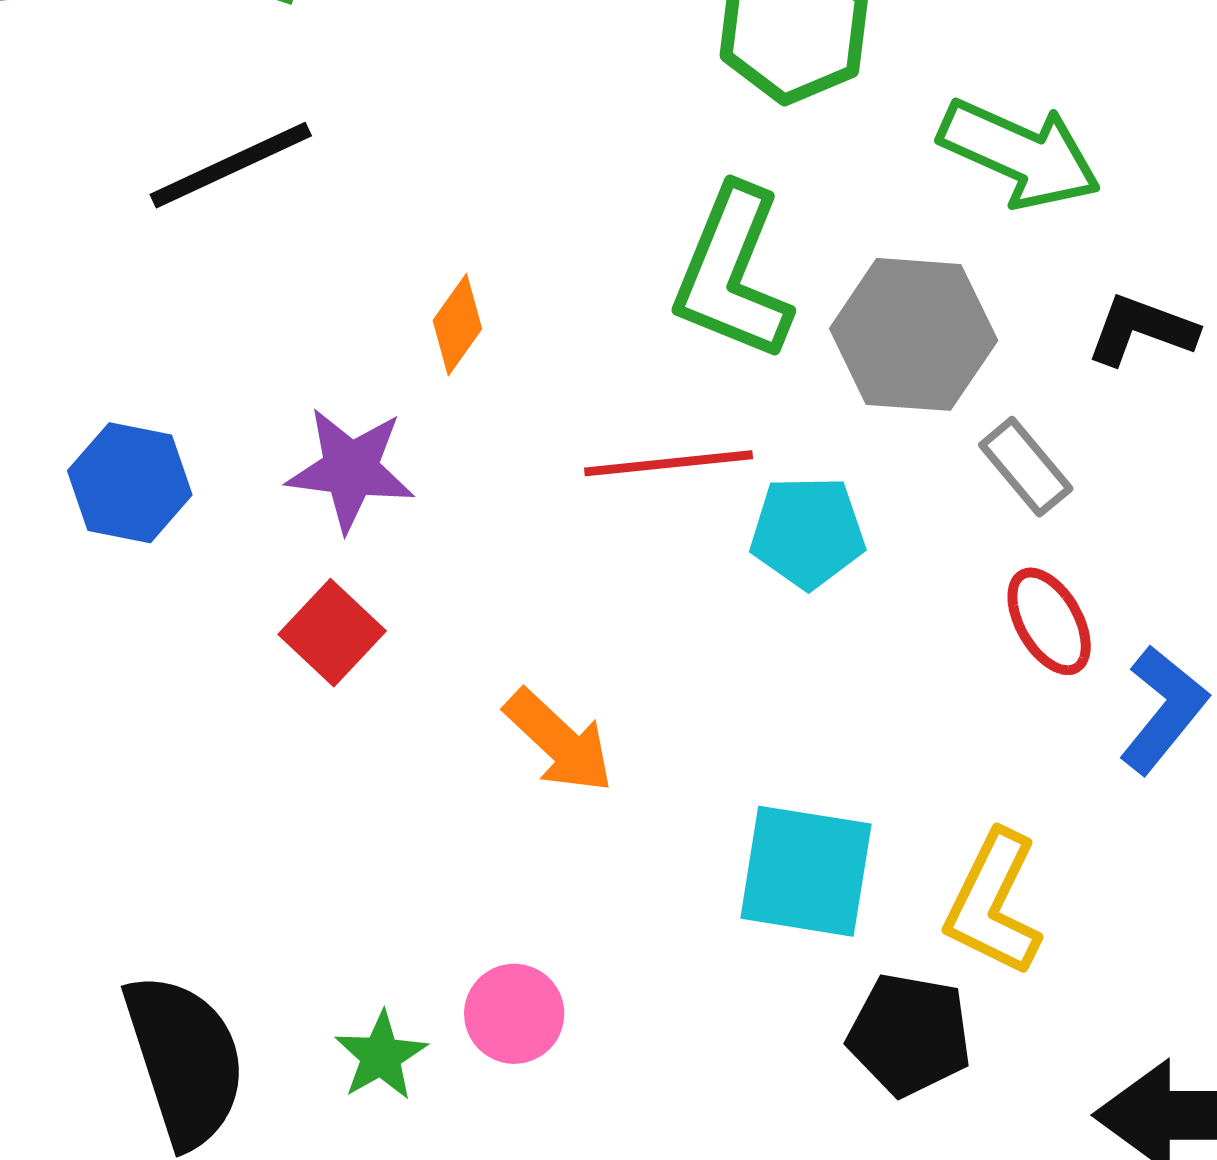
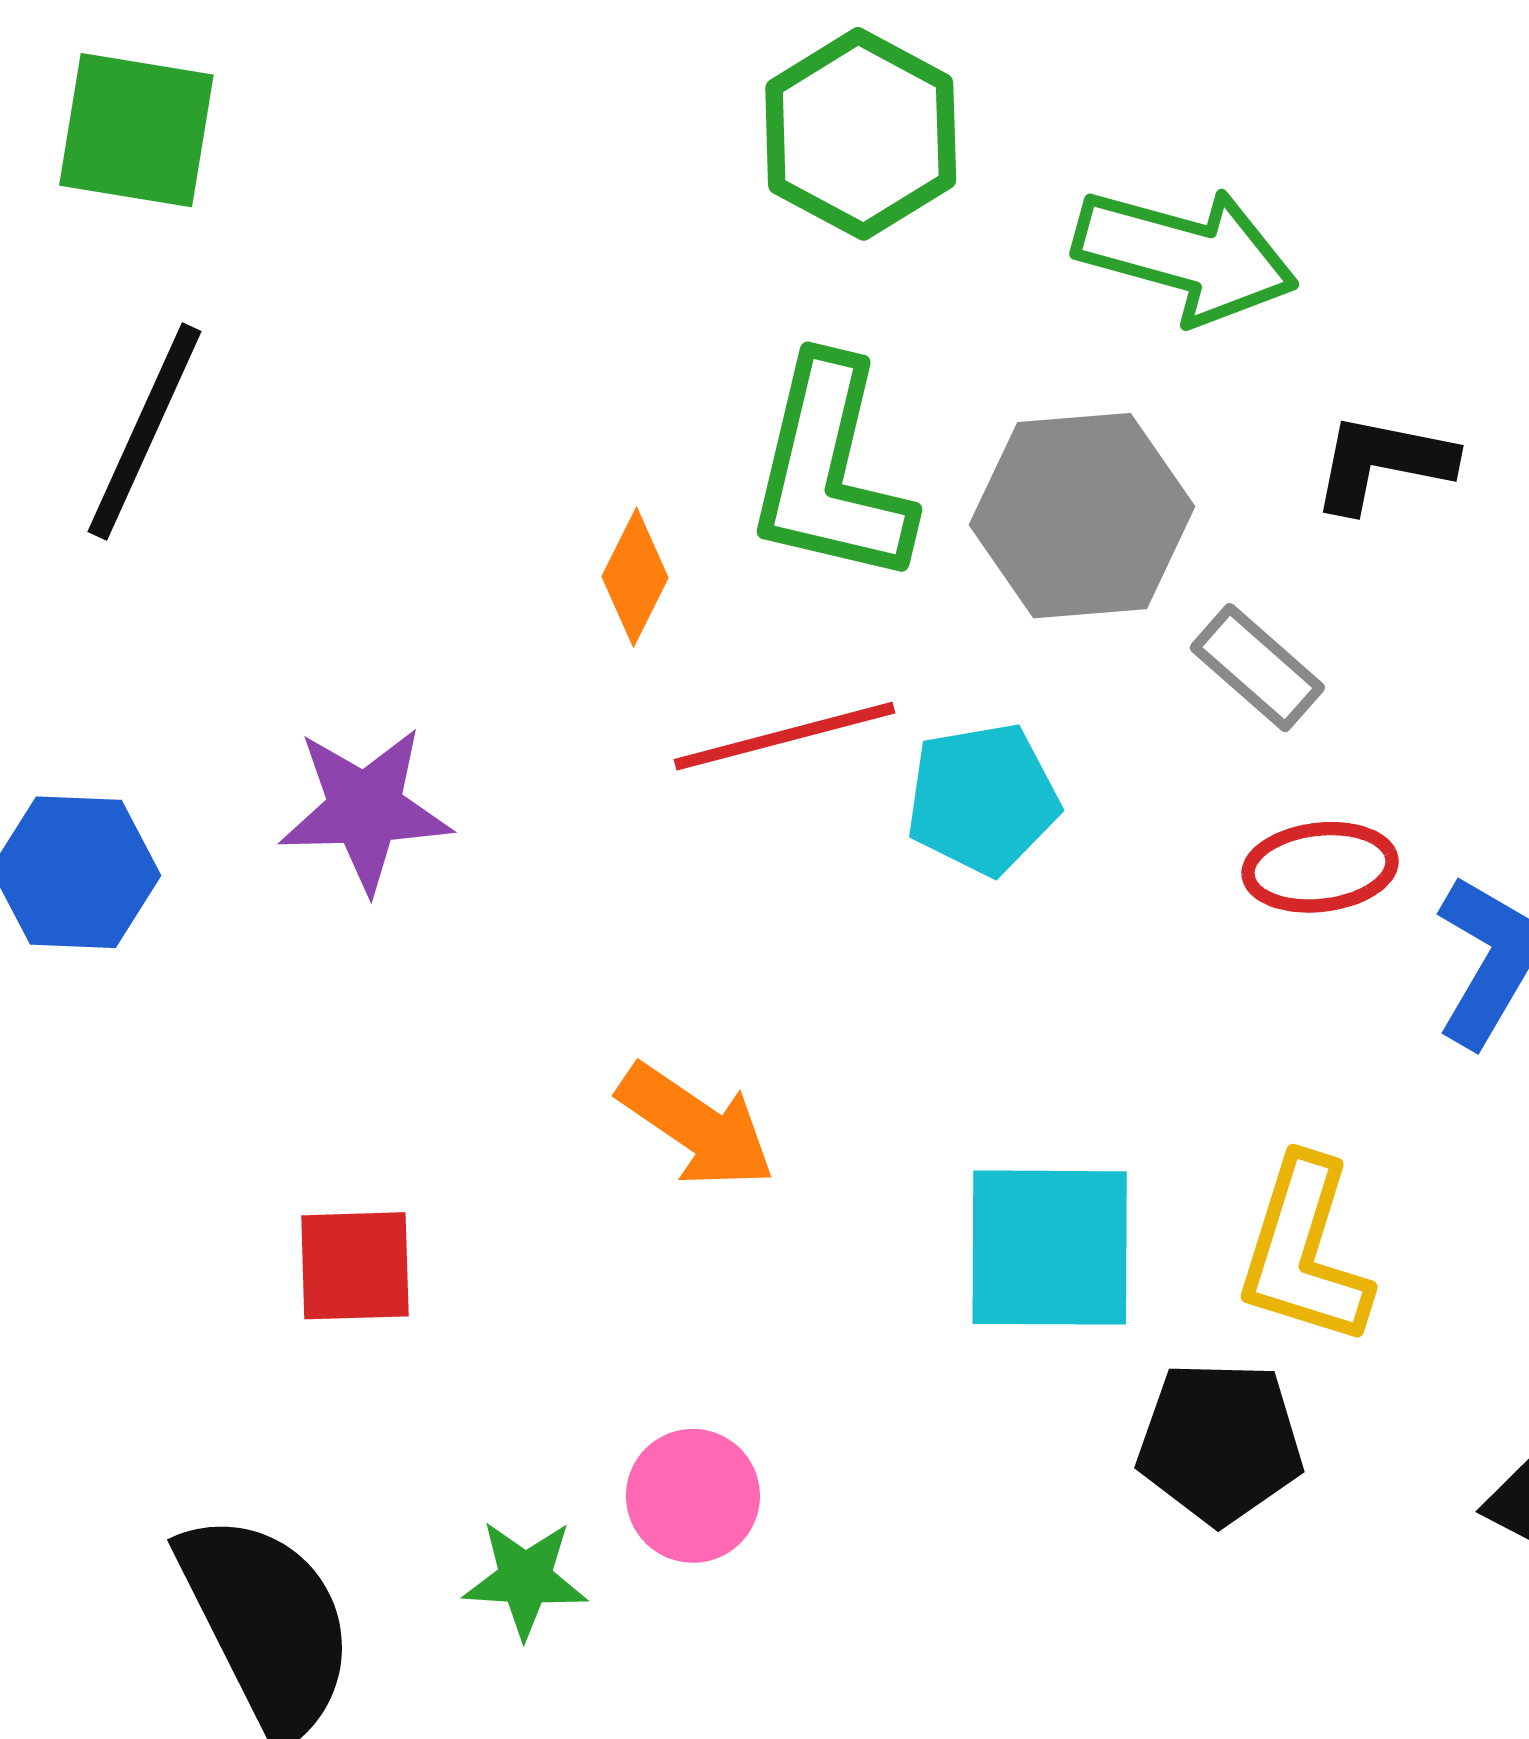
black line: (231, 165) -> (144, 431), turned -32
orange diamond: (457, 325) -> (635, 577), moved
red ellipse: (1049, 621) -> (1320, 867), turned -58
red square: (332, 633) -> (355, 1266), moved, turned -36
green star: (381, 1056) -> (525, 1579), turned -30

